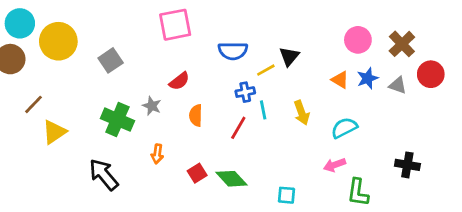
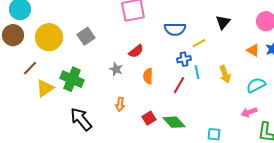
yellow circle: (58, 41) -> (49, 37), moved
black triangle: (289, 56) -> (223, 22), moved
green cross: (117, 120) -> (72, 79), moved

